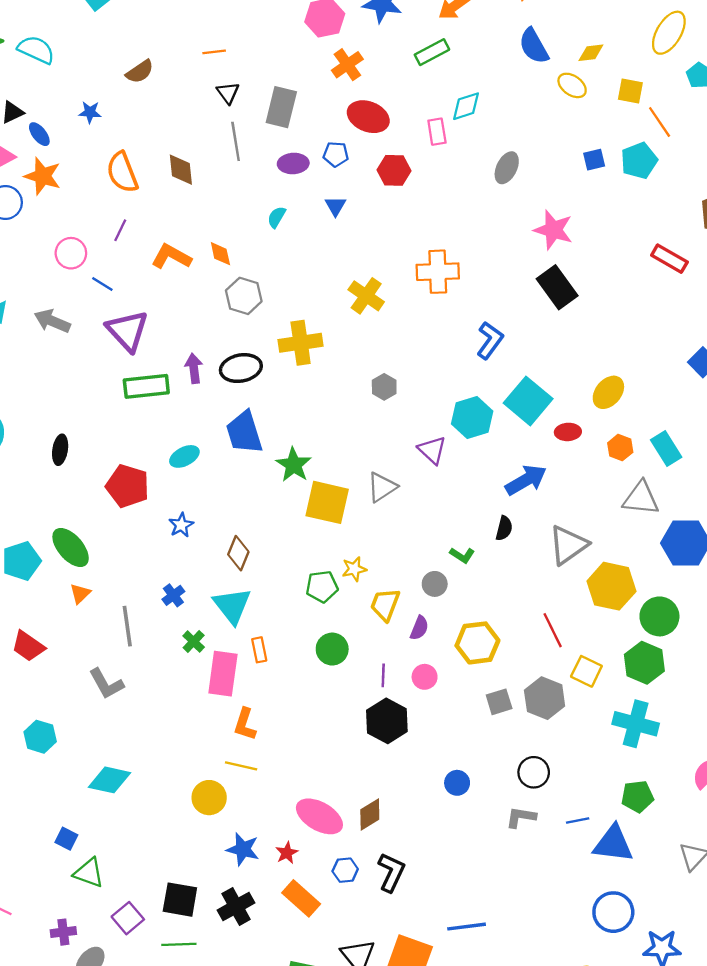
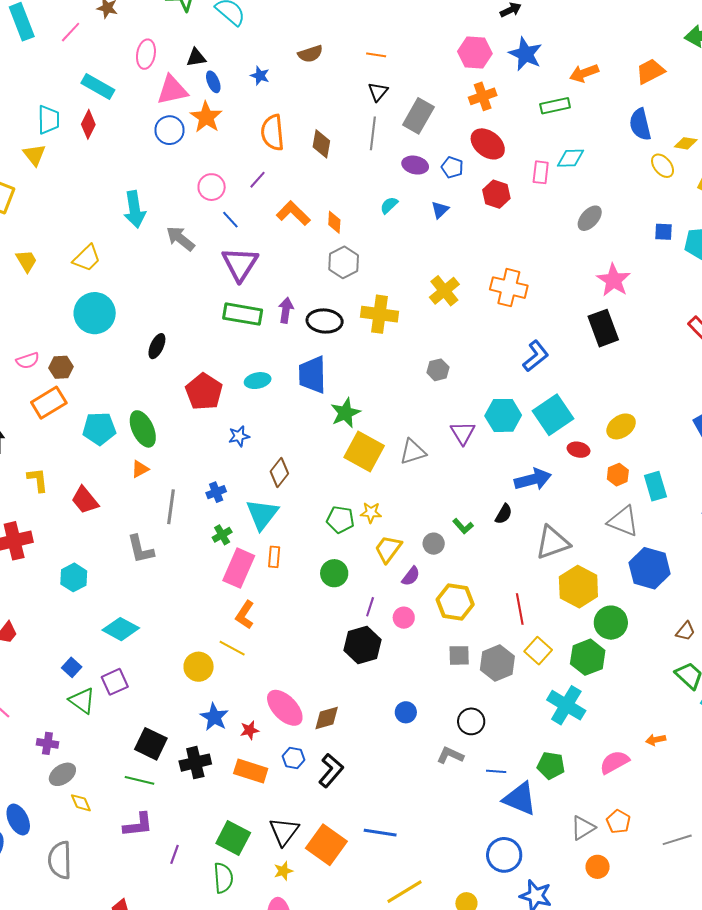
orange rectangle: (301, 898) -> (251, 771), turned -40
purple square: (128, 918) -> (115, 682), moved

